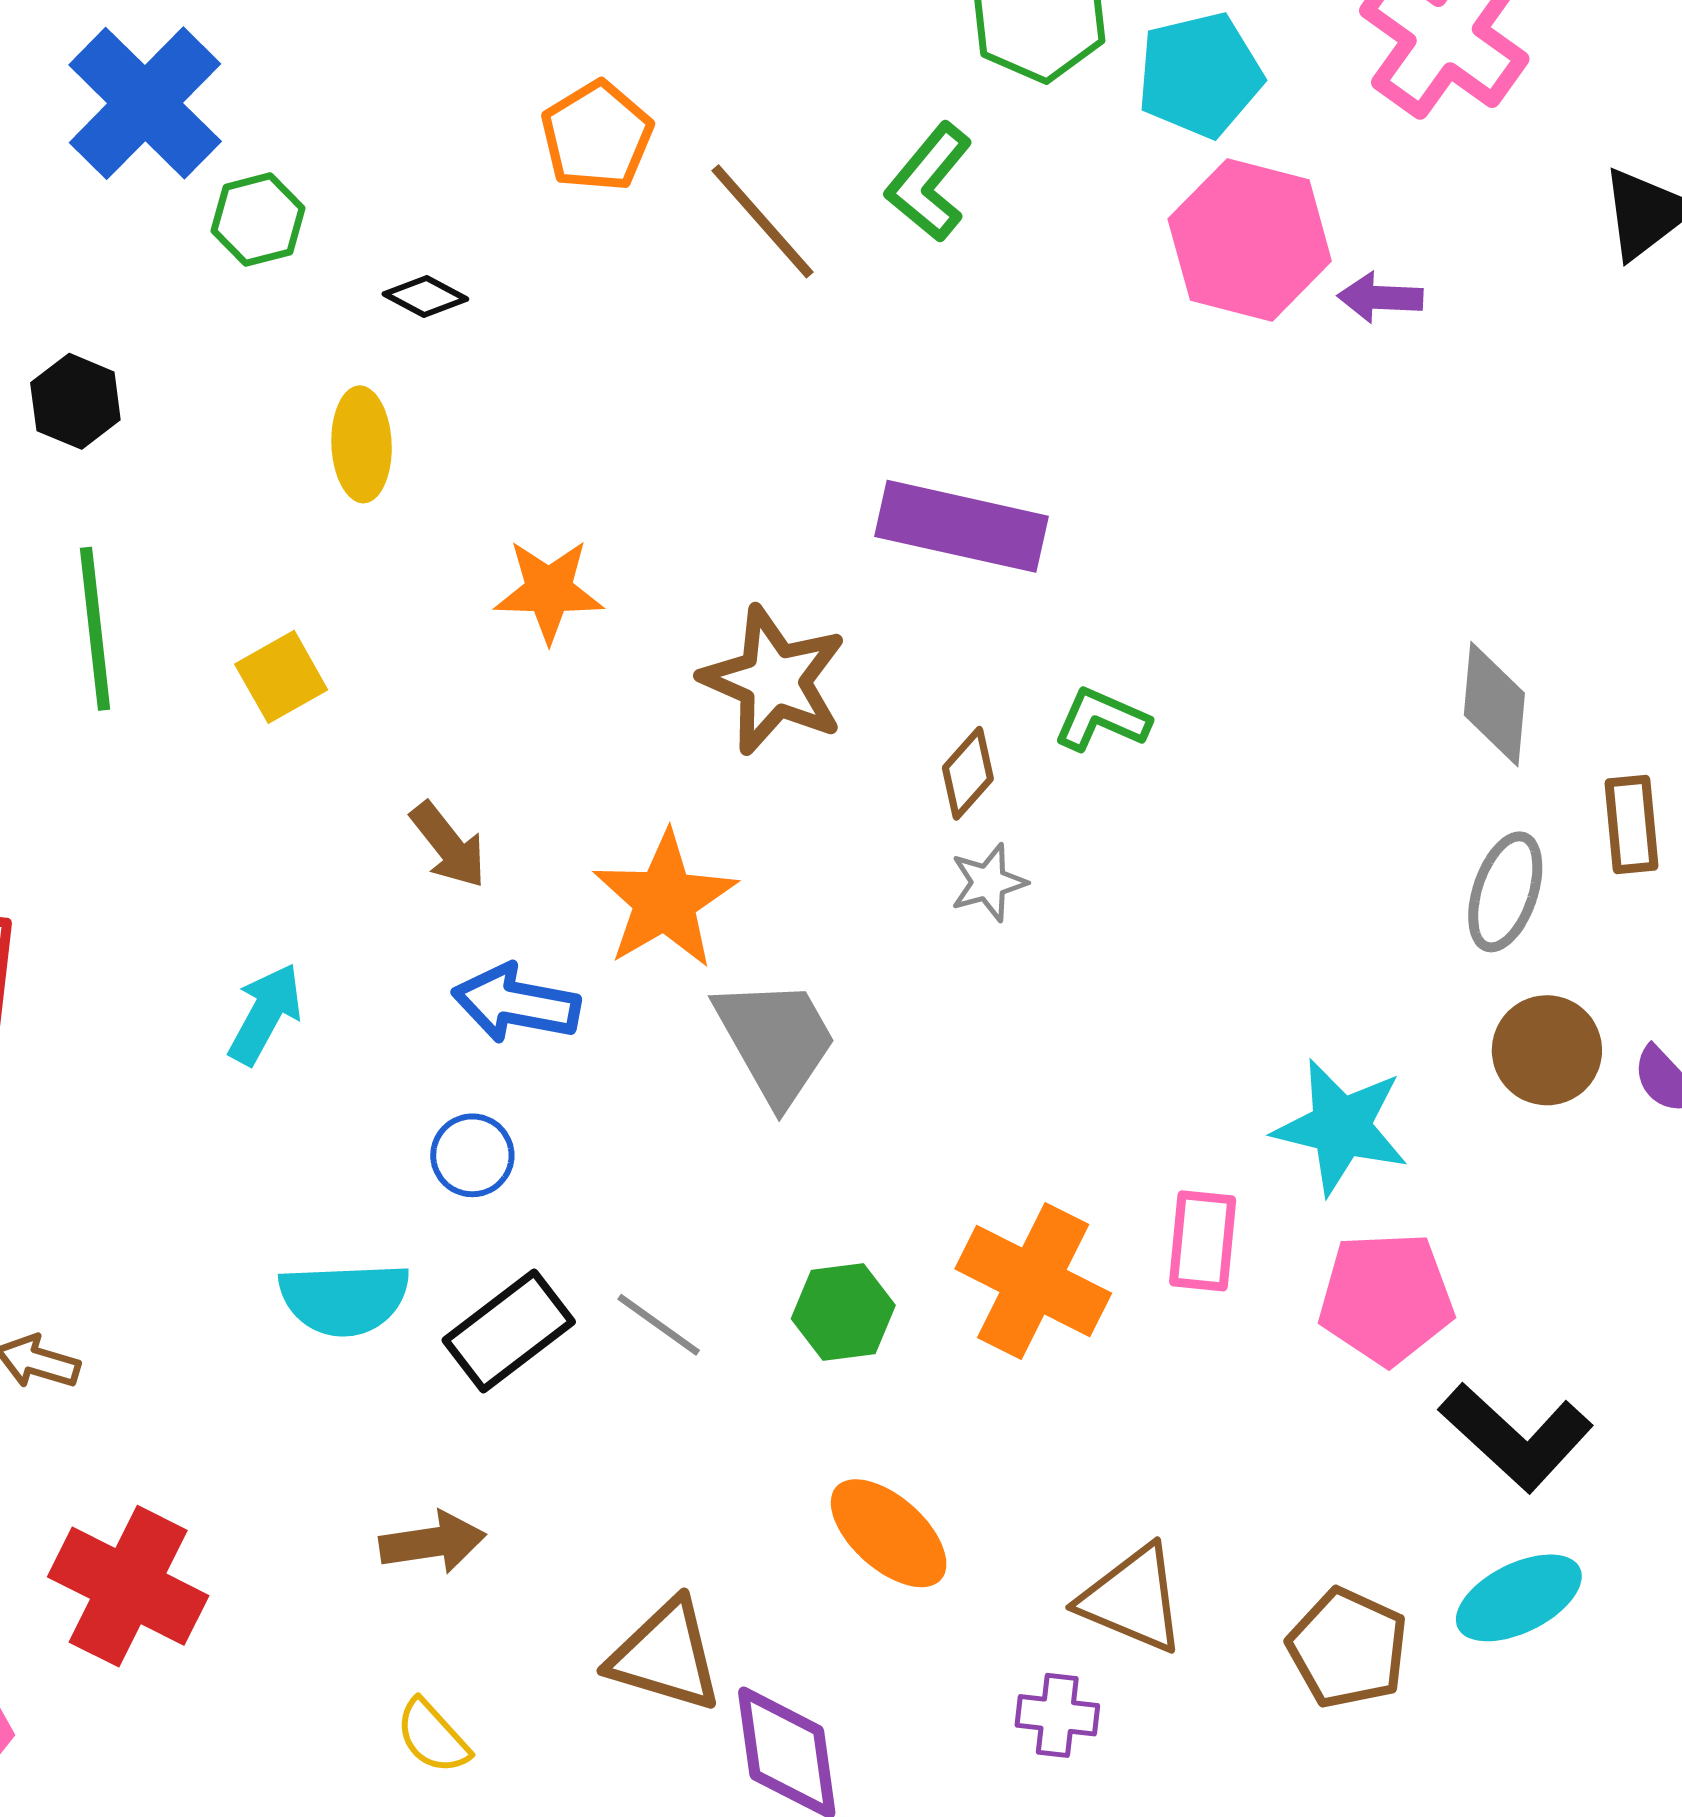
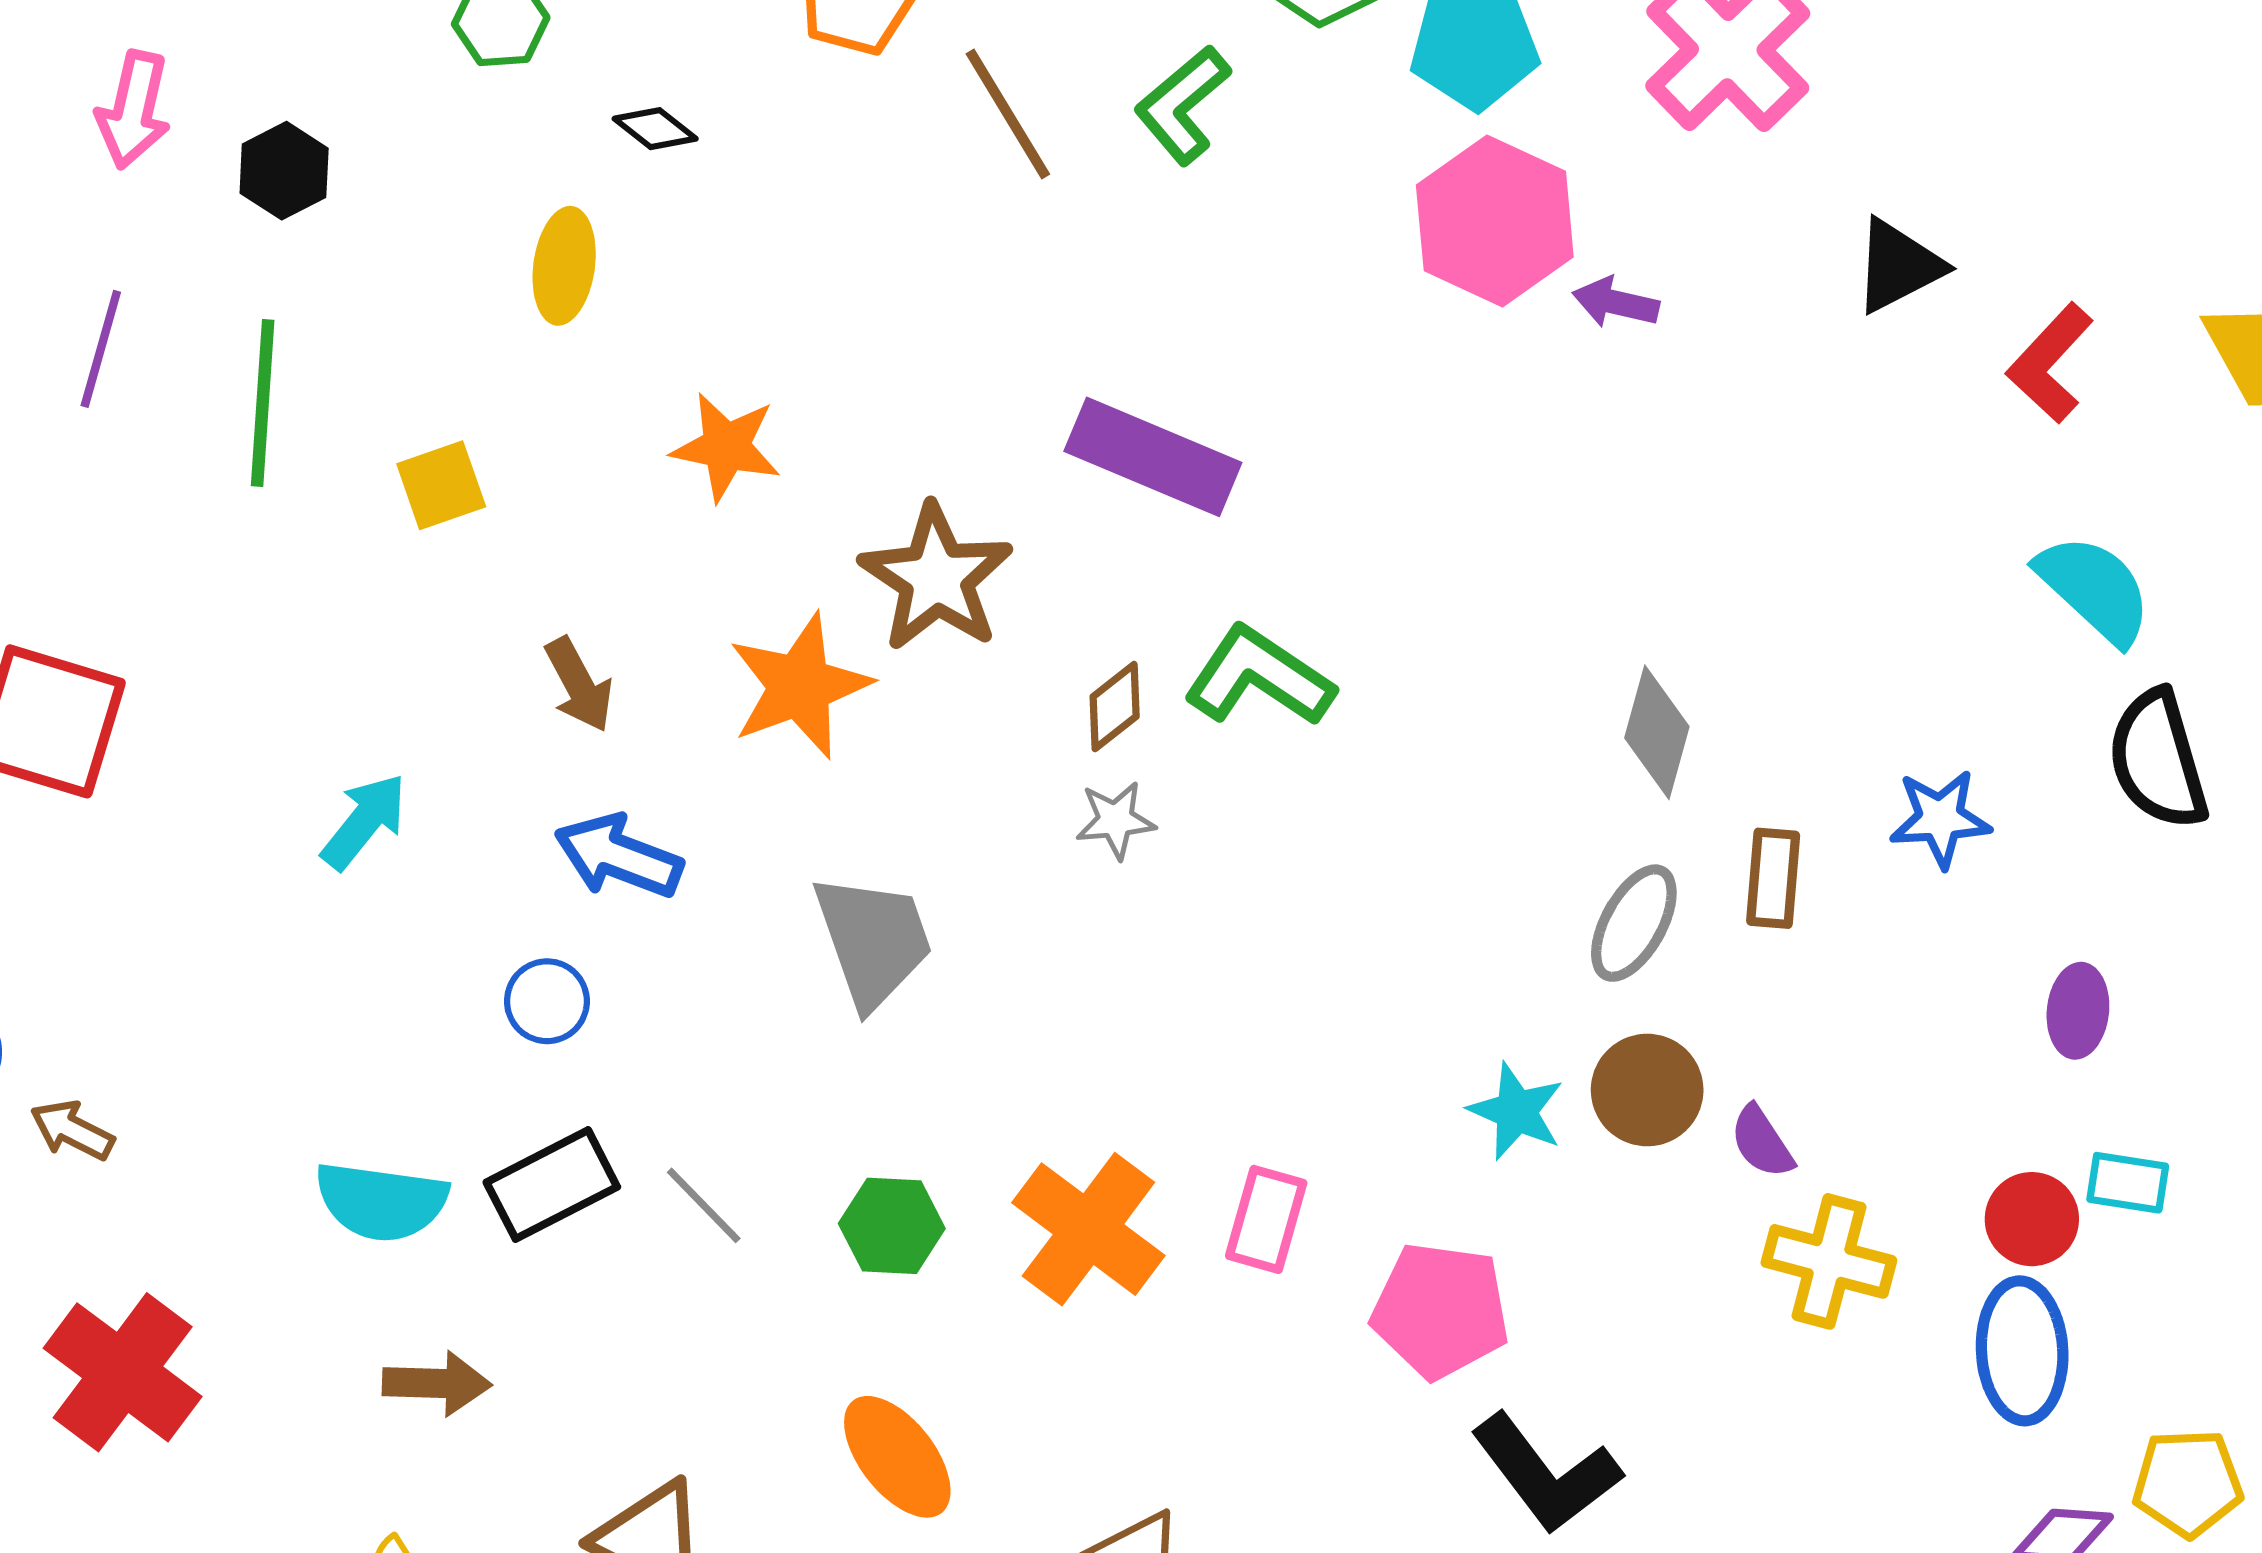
green L-shape: (1102, 720) -> (1259, 677), size x1.5
orange star: (665, 900) -> (800, 686), moved
cyan star: (1341, 1127) -> (1516, 1111), moved, size x0.7
cyan semicircle: (344, 1299) -> (381, 1201), moved

